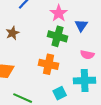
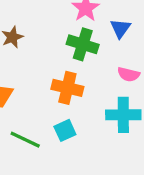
cyan square: (60, 93) -> (65, 130), moved

